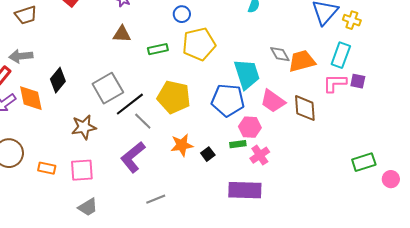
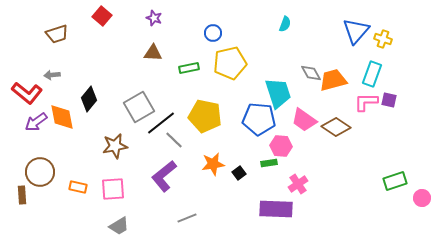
gray arrow: (21, 56) -> (52, 75), size x0.7
brown diamond: (305, 108) -> (336, 127), turned -52
pink cross: (260, 155) -> (298, 184), moved

